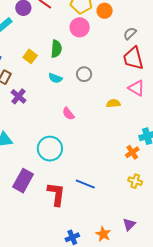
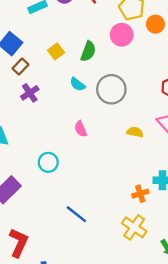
gray circle: (84, 74) -> (111, 89), size x1.6
cyan circle: (50, 149) -> (48, 162), size x0.7
yellow cross: (135, 181) -> (134, 227), size x1.5
red L-shape: (56, 194) -> (19, 243), moved

